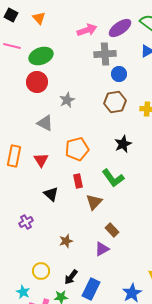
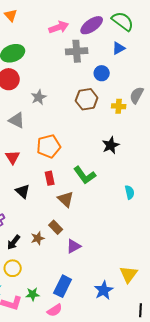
blue circle: (119, 74) -> (102, 73), moved
black star: (123, 144) -> (111, 145), moved
brown triangle: (94, 202) -> (66, 199), turned -30
brown rectangle: (112, 230) -> (56, 227), moved
black arrow: (71, 277) -> (14, 242), moved

